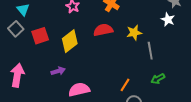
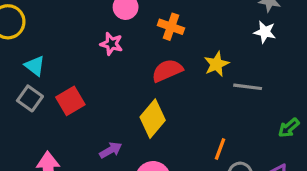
yellow diamond: (70, 41) -> (153, 119), moved
gray line: (150, 51) -> (248, 87), turned -60
green arrow: (158, 79) -> (289, 128), moved

